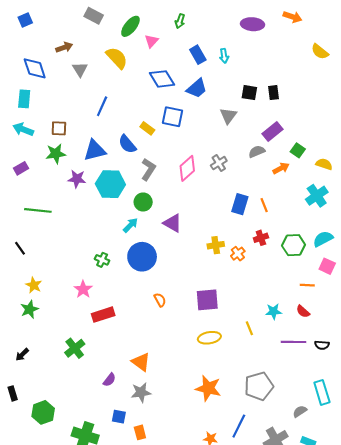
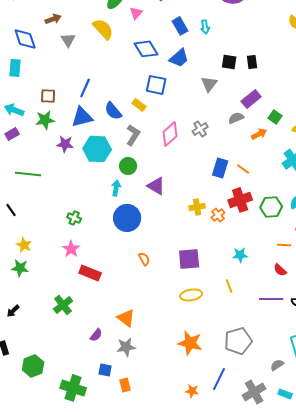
blue line: (102, 106) -> (85, 88), moved
yellow rectangle: (147, 128) -> (139, 105), moved
cyan arrow: (23, 129) -> (14, 110), moved
orange line: (264, 205) -> (243, 169), turned -32
cyan arrow: (130, 225) -> (116, 188), turned -35
red cross: (261, 238) -> (240, 200), size x1.6
green cross: (102, 260) -> (74, 218), moved
green star: (29, 309) -> (20, 268), turned 30
cyan star: (274, 311) -> (240, 255), moved
red rectangle: (103, 315) -> (90, 273), turned 40

